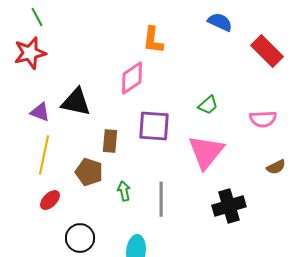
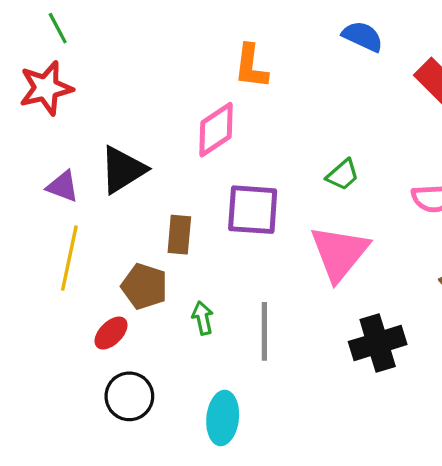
black triangle: (76, 102) -> (123, 170), turned -44
red ellipse: (50, 200) -> (111, 333), moved

